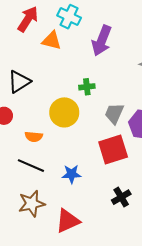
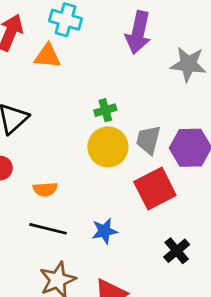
purple arrow: (102, 41) -> (138, 33), moved
yellow circle: (64, 112) -> (108, 147), moved

